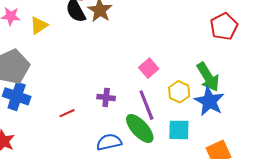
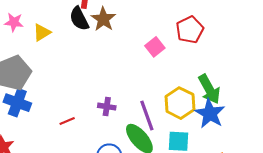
red pentagon: (224, 26) -> (190, 30), moved
pink square: (149, 68) -> (155, 47), moved
yellow hexagon: (179, 92) -> (180, 103), size x1.4

